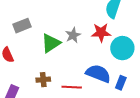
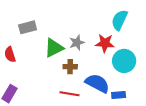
brown cross: (43, 80) -> (70, 67), moved
blue rectangle: (121, 83) -> (119, 95), turned 56

